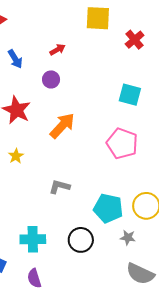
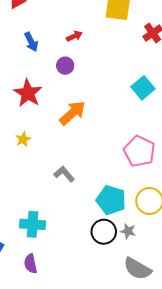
cyan square: (130, 95) -> (143, 88), turned 30
pink pentagon: (122, 143) -> (139, 151), moved
gray L-shape: (60, 187) -> (64, 174), turned 30
black circle: (81, 240) -> (104, 232), moved

